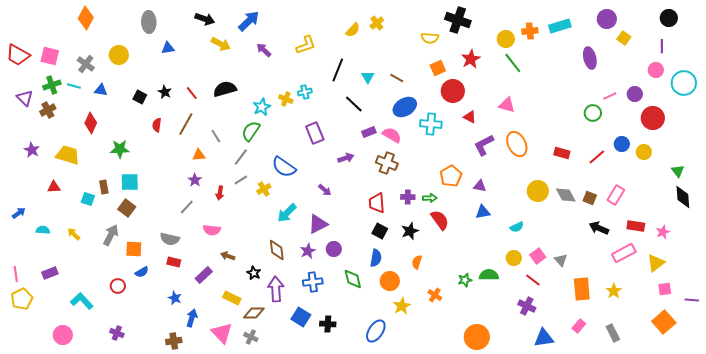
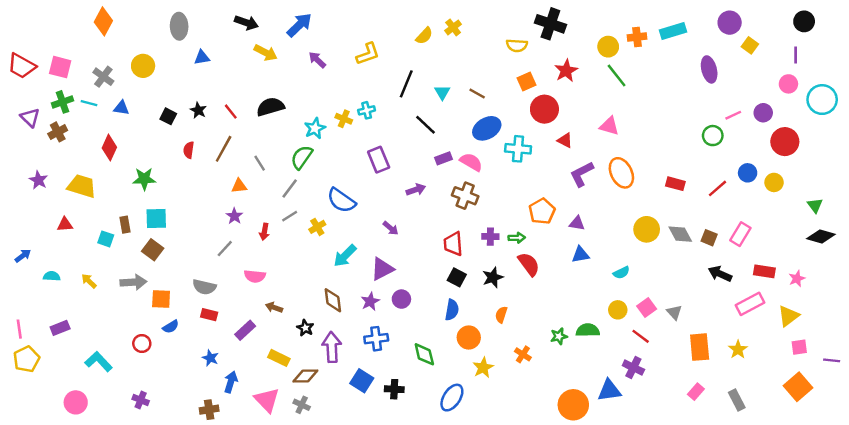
black diamond: (683, 197) -> (821, 237), turned -70
gray arrow: (111, 235) -> (133, 282), turned 60
green diamond: (353, 279) -> (424, 354), moved
blue triangle: (544, 338) -> (609, 390), moved

